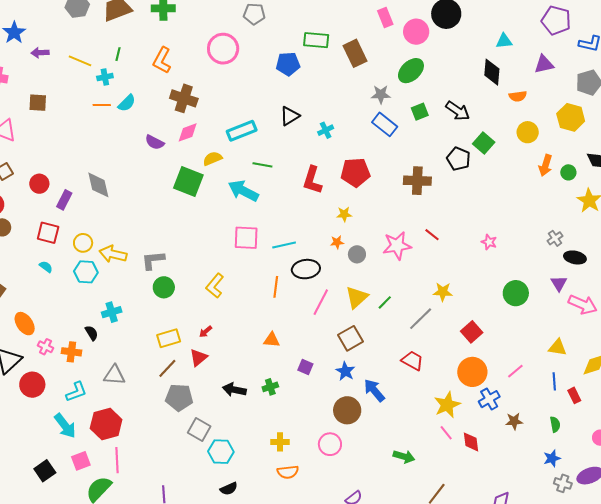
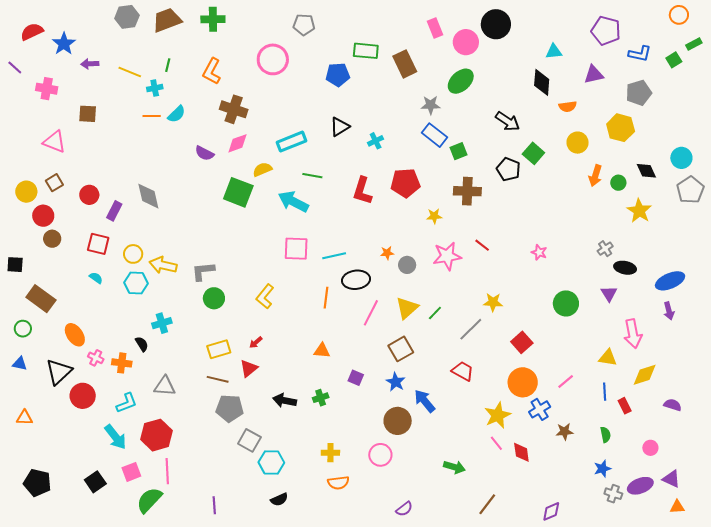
green square: (420, 112) -> (458, 151), moved
yellow star: (344, 214) -> (434, 216), moved
pink arrow: (583, 305) -> (633, 334), moved, turned 56
brown line: (167, 368) -> (218, 379), turned 60

